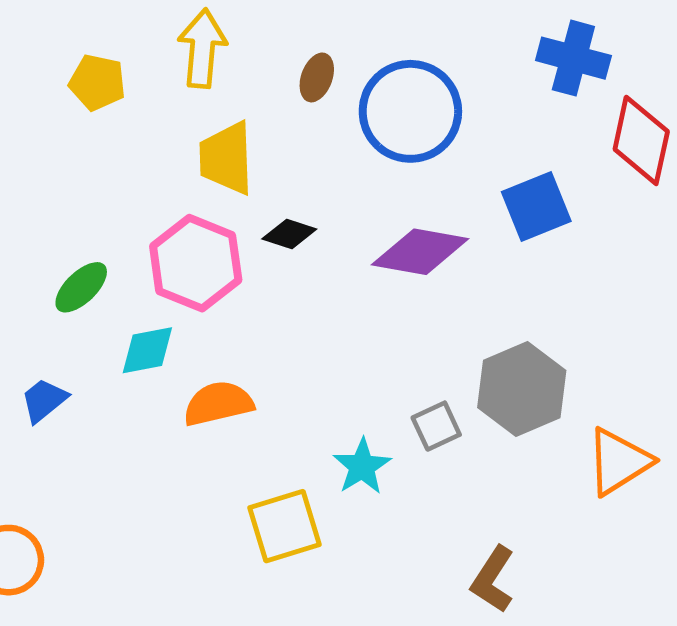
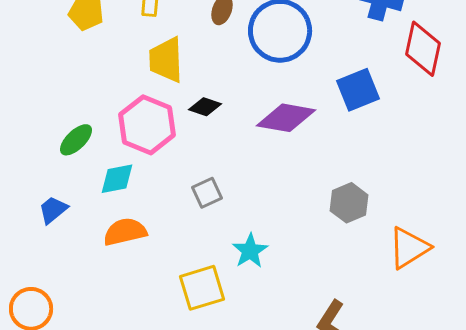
gray hexagon: (522, 389) -> (349, 203), size x0.7
orange semicircle: (218, 403) -> (125, 232), moved
gray square: (436, 426) -> (207, 193), moved

